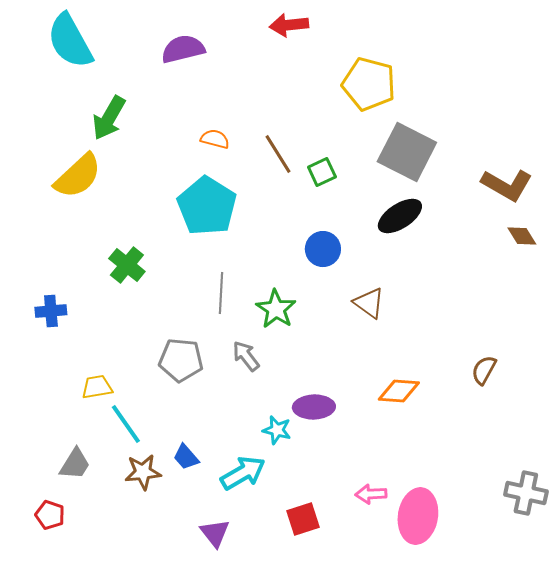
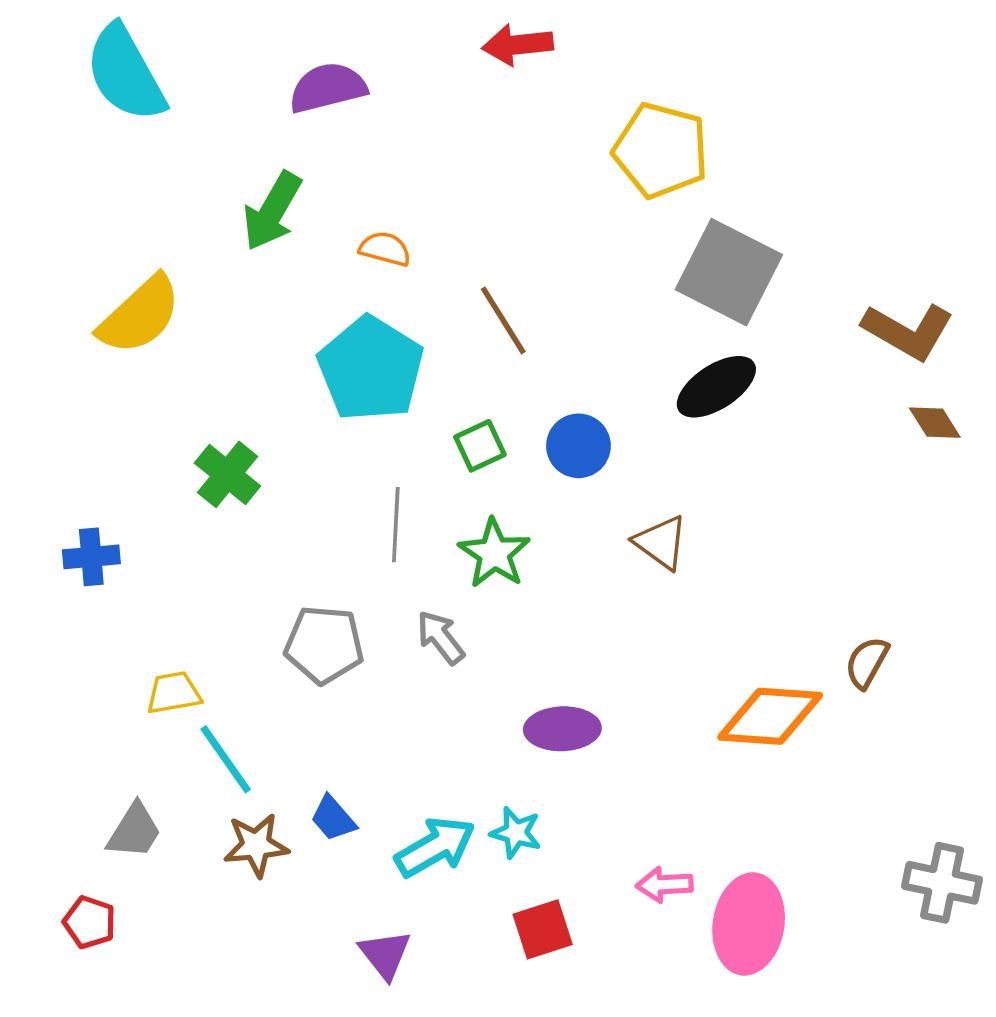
green arrow: (109, 118) -> (272, 211), moved
brown line: (278, 154) -> (503, 320), moved
green square: (322, 172) -> (480, 446), moved
orange diamond: (399, 391) -> (770, 716), moved, size x1.4
cyan star: (277, 430) -> (516, 833), moved

